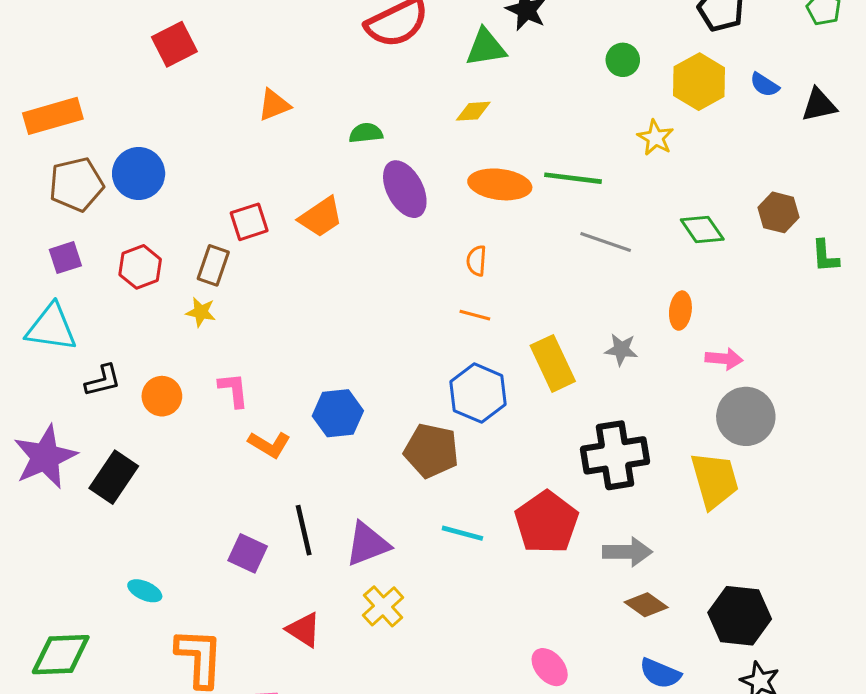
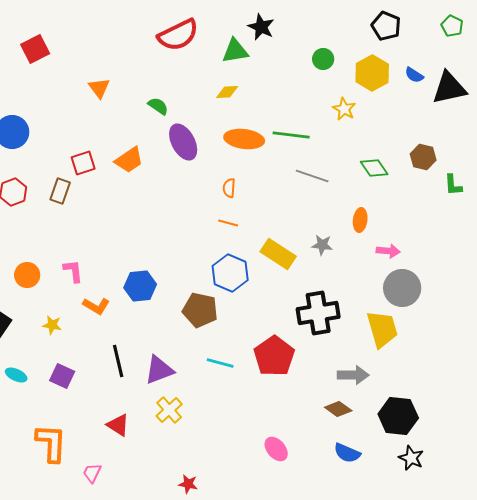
orange triangle: (274, 105) -> (99, 88), turned -45
black triangle: (819, 105) -> (449, 88), size x1.5
green semicircle: (366, 133) -> (158, 106), turned 40
yellow star: (201, 312) -> (52, 325), moved
yellow rectangle: (553, 363) -> (278, 254), turned -32
gray arrow: (627, 552) -> (353, 375), moved
purple square: (248, 553) -> (62, 376), moved
cyan ellipse: (145, 591) -> (16, 375), moved

